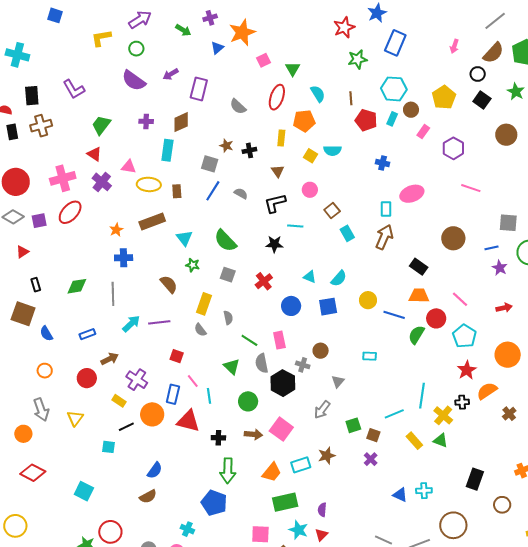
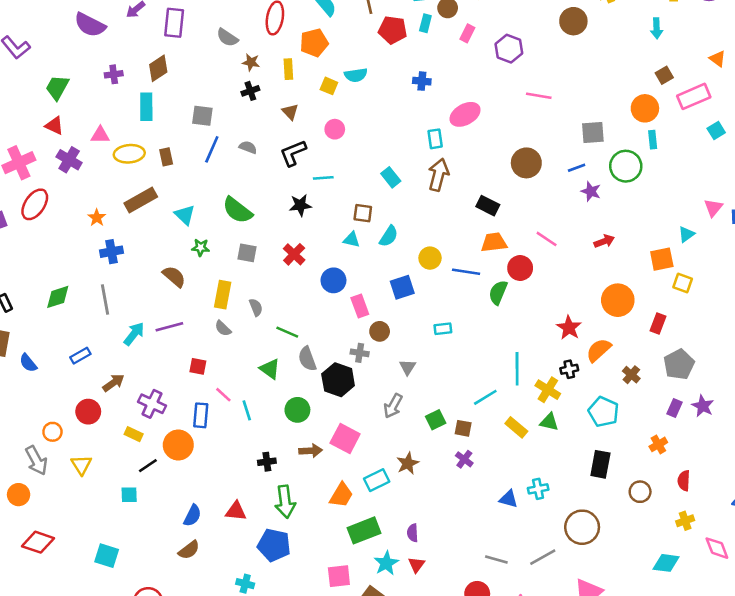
brown star: (226, 146) -> (251, 62), moved
brown square: (332, 211) -> (363, 213), moved, turned -35
blue square: (328, 307) -> (402, 287), moved
cyan pentagon: (464, 336) -> (604, 412), moved
pink rectangle: (279, 340) -> (360, 306), moved
orange circle: (45, 371) -> (52, 432), moved
red triangle: (188, 421) -> (236, 511), moved, size x0.7
cyan star: (298, 530) -> (386, 563), turned 30

